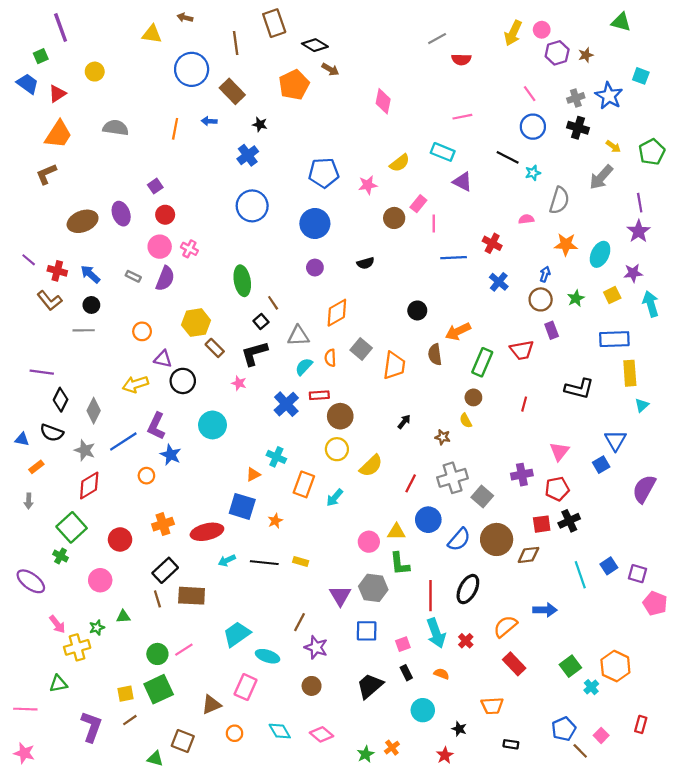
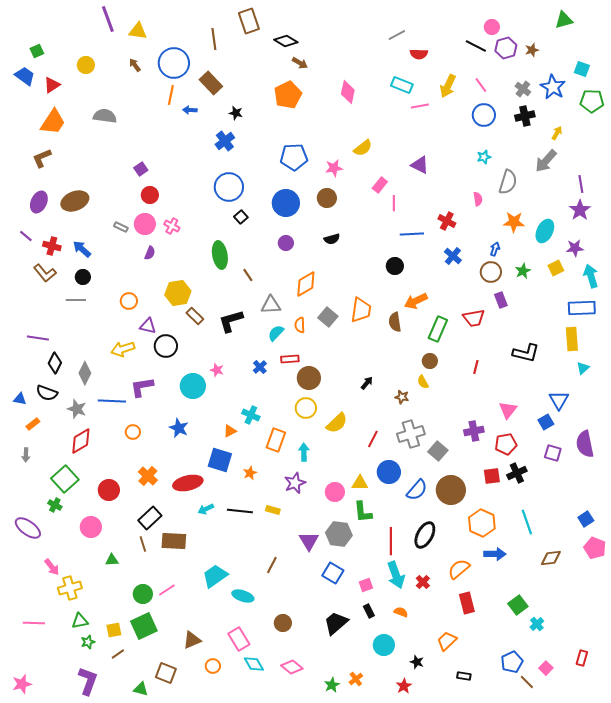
brown arrow: (185, 18) -> (135, 65), moved, turned 40
green triangle: (621, 22) -> (564, 20), turned -30
purple line: (61, 28) -> (108, 19), moved
yellow arrow: (513, 33) -> (448, 86), moved
orange pentagon: (294, 85) -> (288, 95), moved
gray cross: (576, 98) -> (523, 89), turned -35
black cross: (578, 128) -> (525, 116), turned -30
orange line: (175, 129) -> (171, 95), moved
yellow arrow: (613, 146) -> (557, 133), turned -96
cyan rectangle: (443, 152) -> (402, 85), moved
green pentagon: (652, 152) -> (592, 101), moved, turned 30
black line: (508, 157) -> (476, 46), moved
purple ellipse: (121, 214) -> (39, 202), moved, turned 45
brown circle: (394, 218) -> (327, 198), moved
pink semicircle: (526, 219) -> (478, 199), turned 88
gray rectangle: (133, 276) -> (121, 227), moved
purple semicircle: (165, 279) -> (150, 253), size x0.6
black circle: (417, 310) -> (395, 266), moved
black square: (261, 321) -> (241, 217), moved
blue rectangle: (614, 339) -> (582, 308), moved
orange trapezoid: (394, 366) -> (361, 310), moved
pink star: (239, 383) -> (217, 370), moved
blue cross: (286, 404) -> (260, 367), size x0.6
purple L-shape: (156, 426) -> (142, 387), turned 55
blue line: (123, 441) -> (112, 401), turned 36
blue star: (171, 455) -> (179, 428), moved
purple semicircle: (644, 489) -> (585, 444), turned -40
cyan arrow: (335, 498) -> (304, 452), turned 138
orange cross: (163, 524) -> (148, 476), turned -30
brown diamond: (528, 555) -> (551, 558), moved
blue square: (609, 566) -> (586, 519), moved
purple square: (637, 574) -> (553, 453), moved
green star: (97, 628) -> (88, 642), moved
blue square: (367, 631) -> (333, 573), turned 30
purple star: (316, 647) -> (295, 483), moved, turned 30
red rectangle: (514, 664) -> (467, 603), turned 30
orange hexagon: (615, 666) -> (482, 523), moved
green triangle: (58, 684) -> (80, 621), moved
pink rectangle: (246, 687) -> (239, 639), moved, turned -55
orange trapezoid: (492, 706) -> (447, 641), turned 140
pink line: (25, 709) -> (34, 623), moved
purple L-shape: (91, 727) -> (88, 681), moved
pink star: (24, 753) -> (22, 684), turned -30

